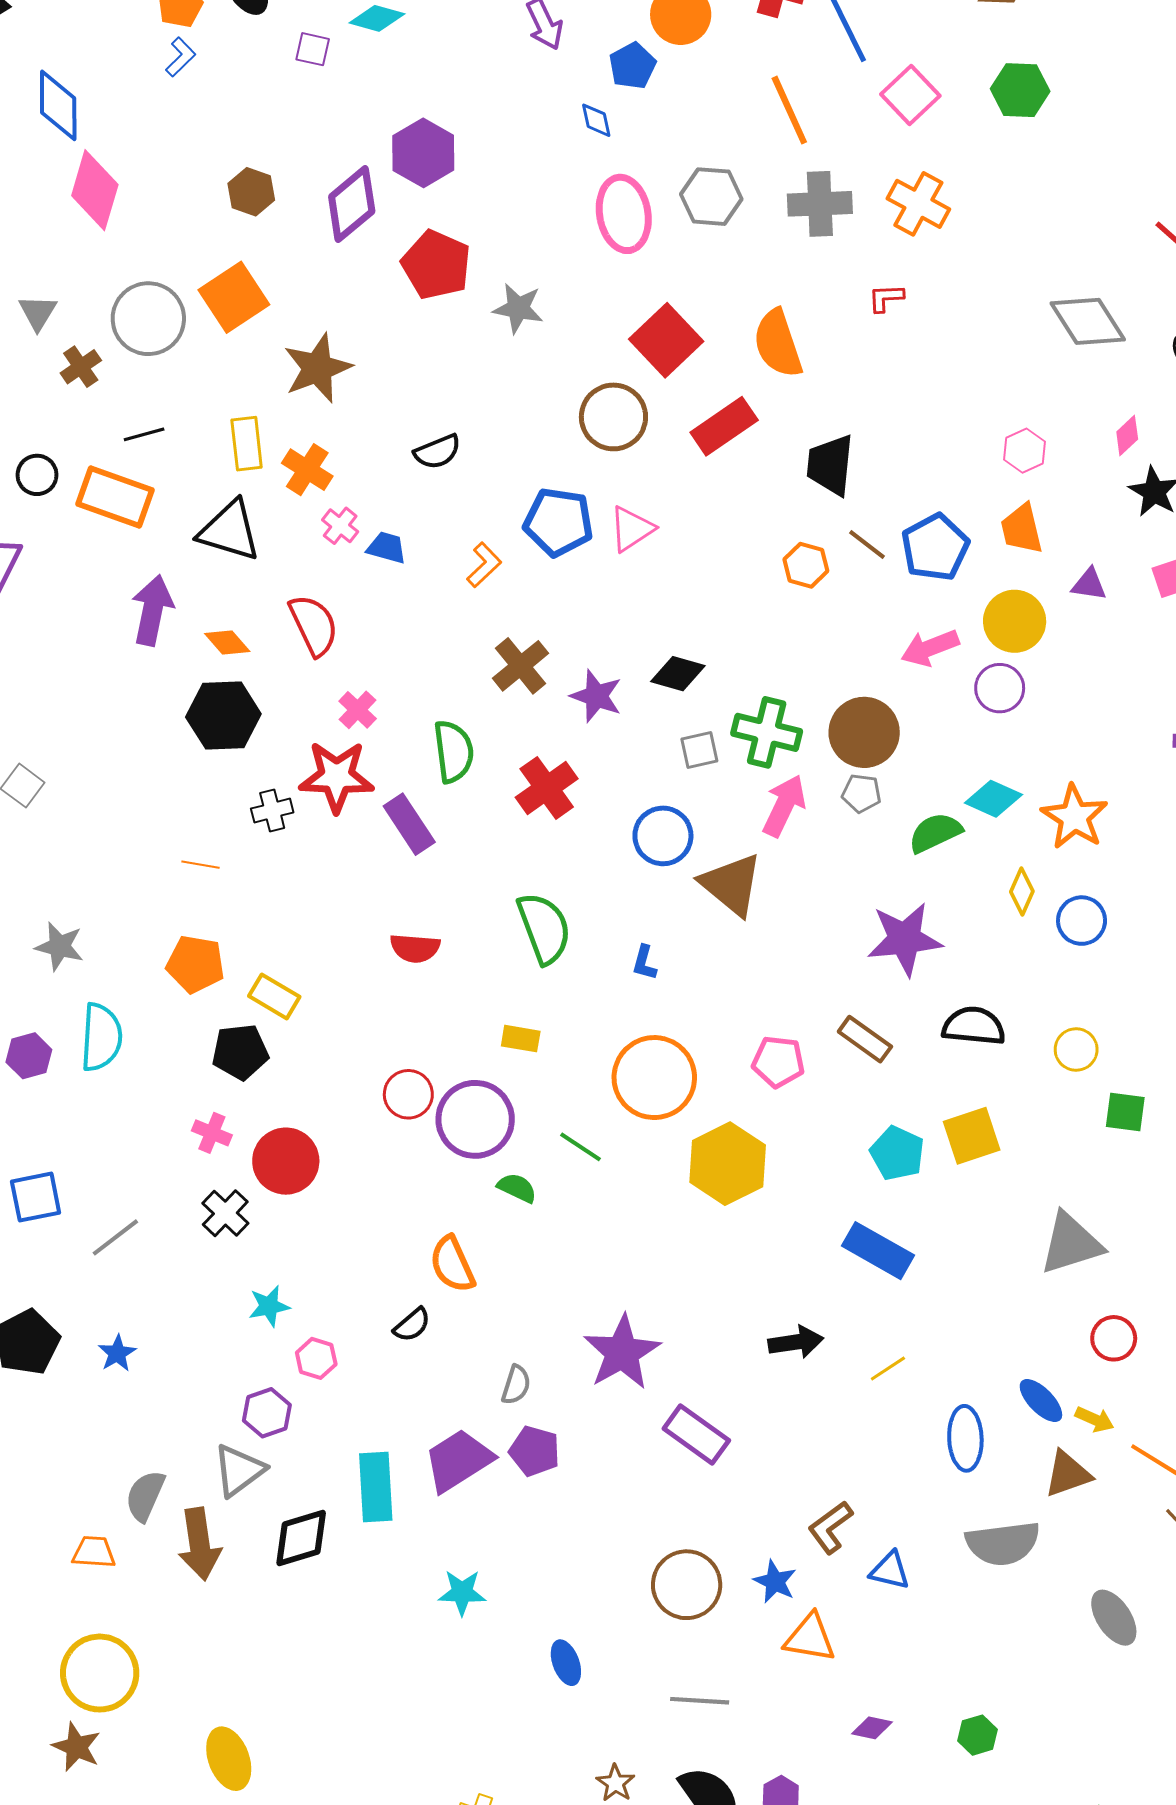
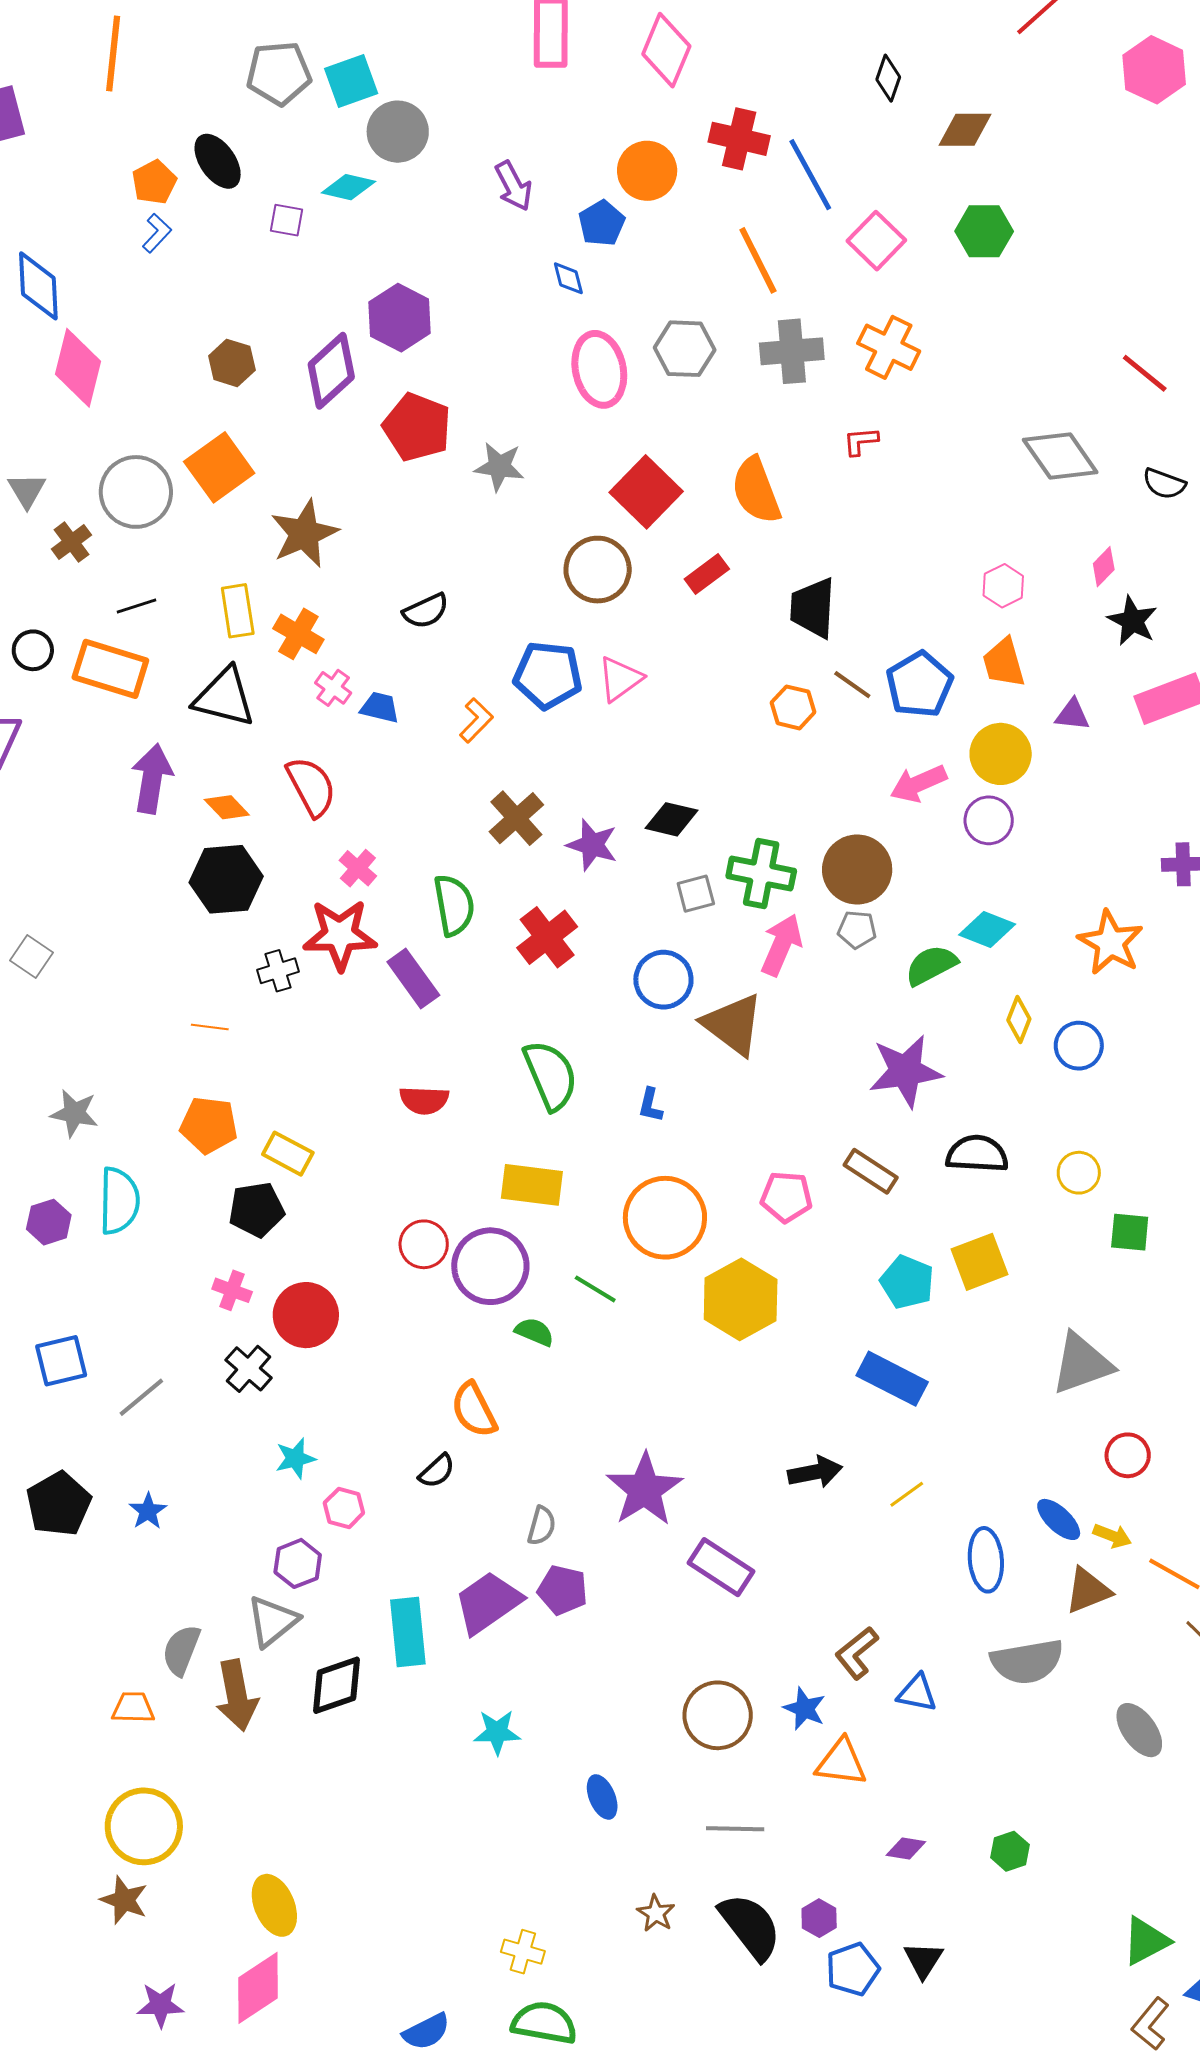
red rectangle: (724, 426) -> (707, 574), size x0.7
orange star: (1074, 817) -> (1111, 943), moved
yellow rectangle: (521, 1039) -> (532, 1185), size x1.6

